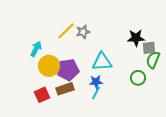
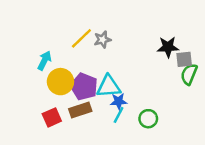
cyan triangle: (102, 62) -> (109, 87), moved
purple pentagon: (68, 70) -> (84, 87), turned 30
green circle: (138, 78) -> (148, 119), moved

